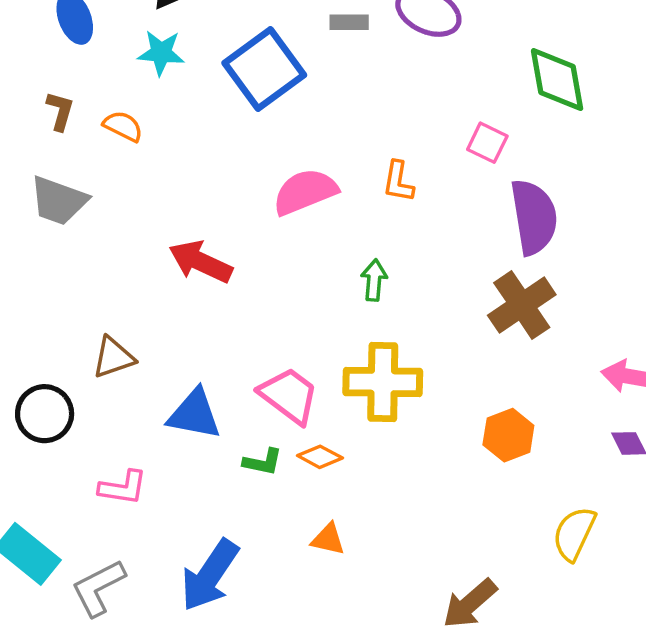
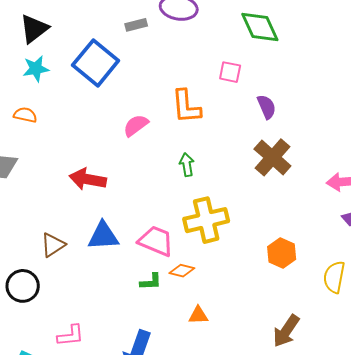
orange L-shape: (398, 182) -> (186, 106), size x1.5
pink semicircle: (305, 192) -> (136, 125), size x0.7
purple semicircle: (534, 217) -> (267, 107), size x0.6
blue triangle: (194, 414) -> (103, 236), moved
orange hexagon: (508, 435) -> (282, 253), moved
pink L-shape: (123, 488) -> (71, 336), moved

